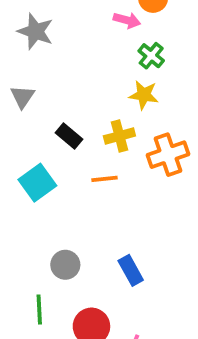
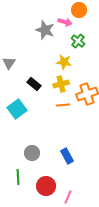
gray star: (35, 31) -> (45, 30), moved
yellow star: (144, 95) -> (64, 62), moved
orange line: (105, 179) -> (63, 105), moved

